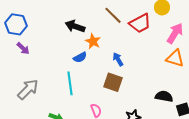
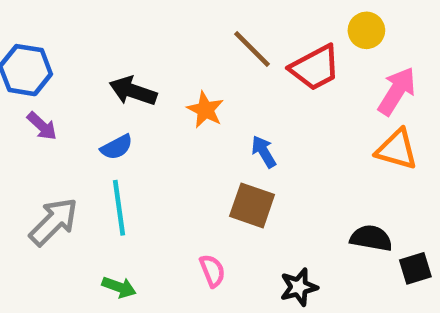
black arrow: (75, 26) -> (133, 91), moved
blue semicircle: (80, 57) -> (117, 147), moved
cyan line: (70, 83) -> (119, 208), moved

